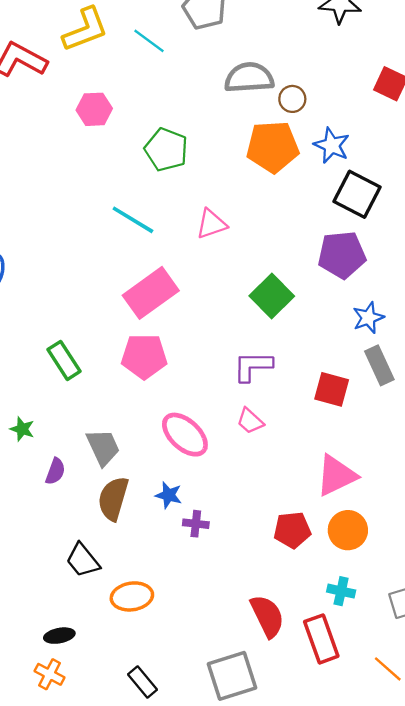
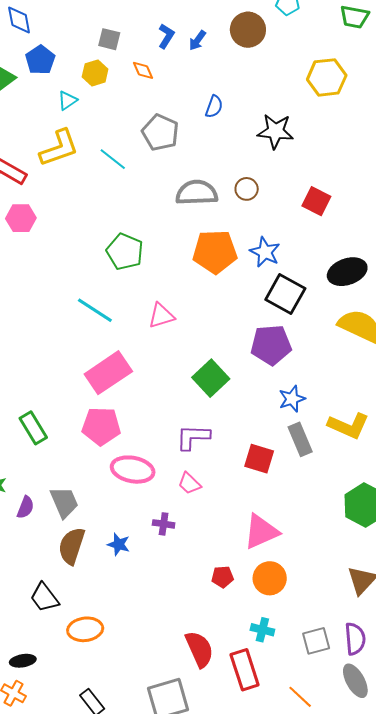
brown circle: (292, 99) -> (247, 189), moved
pink hexagon: (94, 109) -> (21, 218), moved
pink ellipse: (185, 435) -> (133, 470), moved, turned -33
purple semicircle: (55, 471) -> (25, 507), moved
purple cross: (196, 524) -> (164, 524), moved
red pentagon: (292, 530) -> (223, 577), size x0.7

